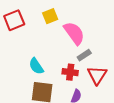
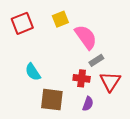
cyan semicircle: (36, 66) -> (33, 72), moved

